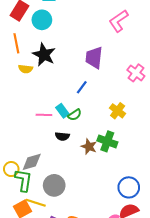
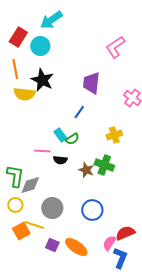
yellow semicircle: (26, 69) -> (24, 94), size x1.5
yellow cross: (118, 111) -> (114, 135), turned 35
pink line: (44, 115) -> (42, 151), moved
yellow circle: (11, 169) -> (15, 205), moved
green L-shape: (24, 180) -> (15, 176), moved
blue circle: (129, 187) -> (92, 210), moved

